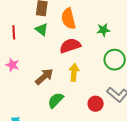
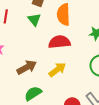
yellow arrow: (74, 72) -> (57, 70), turned 36

